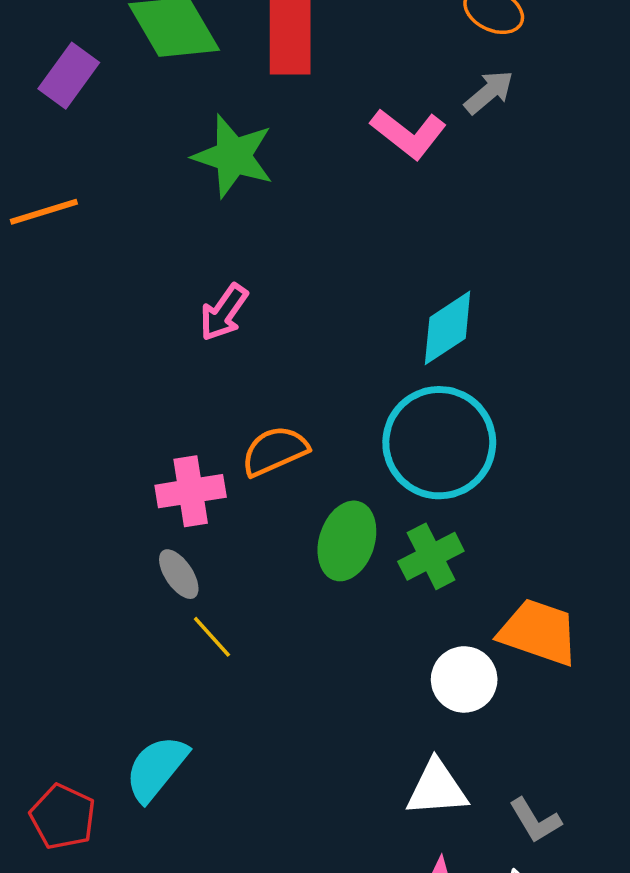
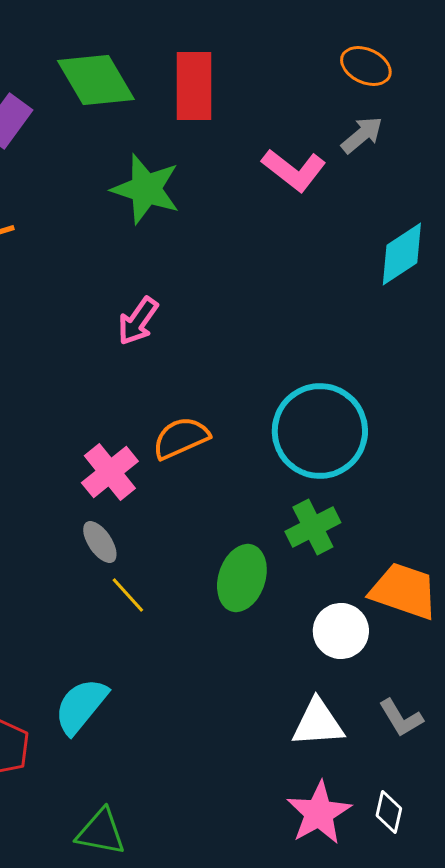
cyan diamond: (448, 328) -> (402, 254), moved
pink cross: (191, 491) -> (110, 472), turned -30
green ellipse: (347, 541) -> (242, 578), moved
gray L-shape: (535, 820) -> (401, 718), moved

